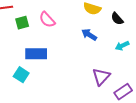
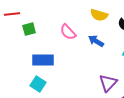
pink semicircle: (47, 20) -> (68, 32), moved
cyan square: (21, 75) -> (38, 84), moved

